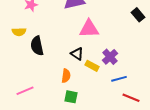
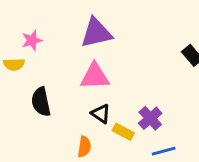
pink triangle: (89, 29) -> (95, 76), moved
yellow semicircle: (19, 32) -> (14, 64), moved

